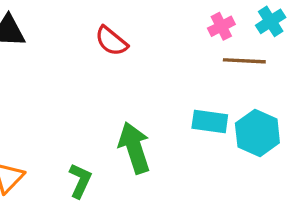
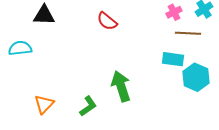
cyan rectangle: (210, 122) -> (173, 59), moved
green L-shape: (80, 181) -> (88, 106), turned 30

